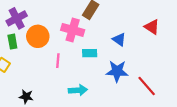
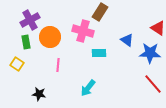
pink line: (58, 61) -> (58, 65), moved
blue star: (117, 71) -> (150, 53), moved
cyan arrow: (78, 90) -> (88, 88), turned 132

